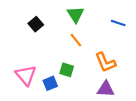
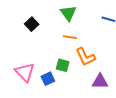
orange line: (76, 40) -> (70, 37), turned -40
orange L-shape: (105, 62) -> (85, 57), moved

